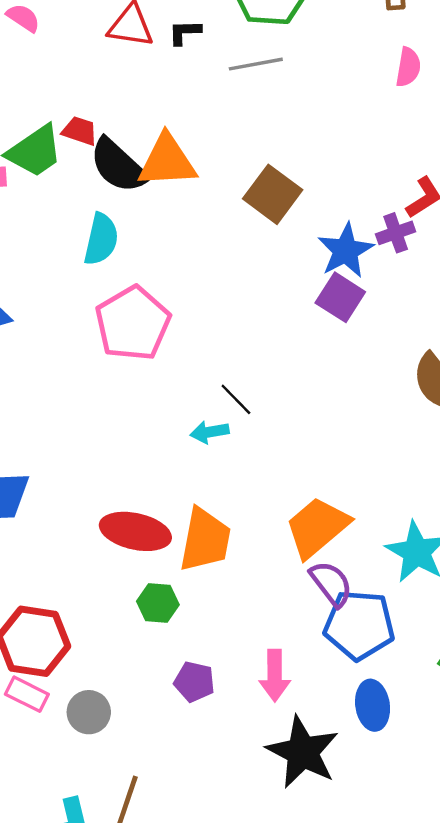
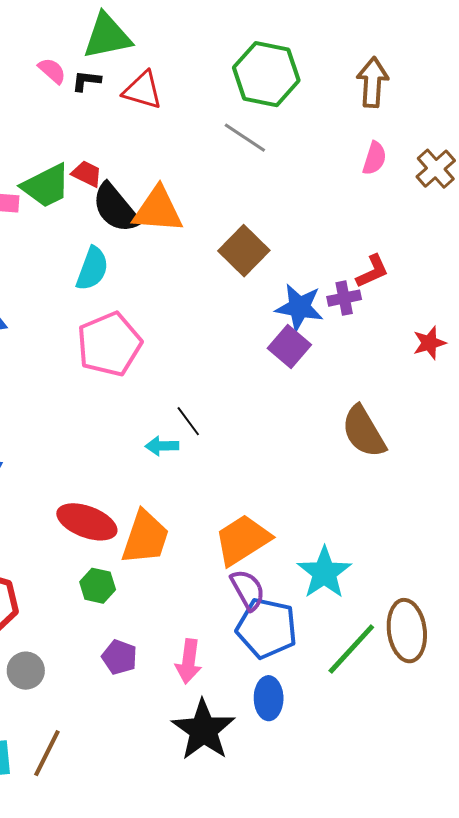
black L-shape: (185, 32) -> (86, 81), moved
gray line: (256, 64) -> (245, 138), turned 36
blue star: (346, 251) -> (299, 307), turned 30

